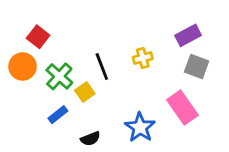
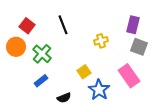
purple rectangle: (188, 35) -> (133, 25), turned -48
black line: (102, 67) -> (63, 25), moved
yellow square: (85, 92) -> (84, 72), moved

